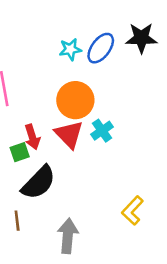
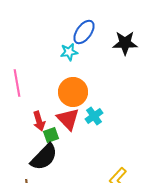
blue ellipse: (101, 48) -> (84, 32), moved
green square: (20, 152) -> (51, 135), moved

